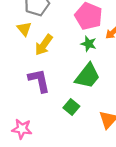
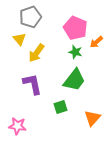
green square: (71, 107) -> (60, 107), turned 32

